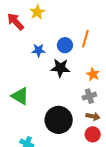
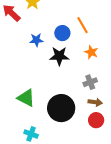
orange line: (85, 39) -> (82, 25), turned -42
orange star: (93, 74) -> (91, 52), moved
green triangle: (20, 96) -> (26, 98), moved

